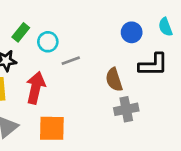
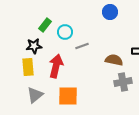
blue circle: (132, 32) -> (110, 12), moved
brown semicircle: (114, 80) -> (114, 60), turned 120

